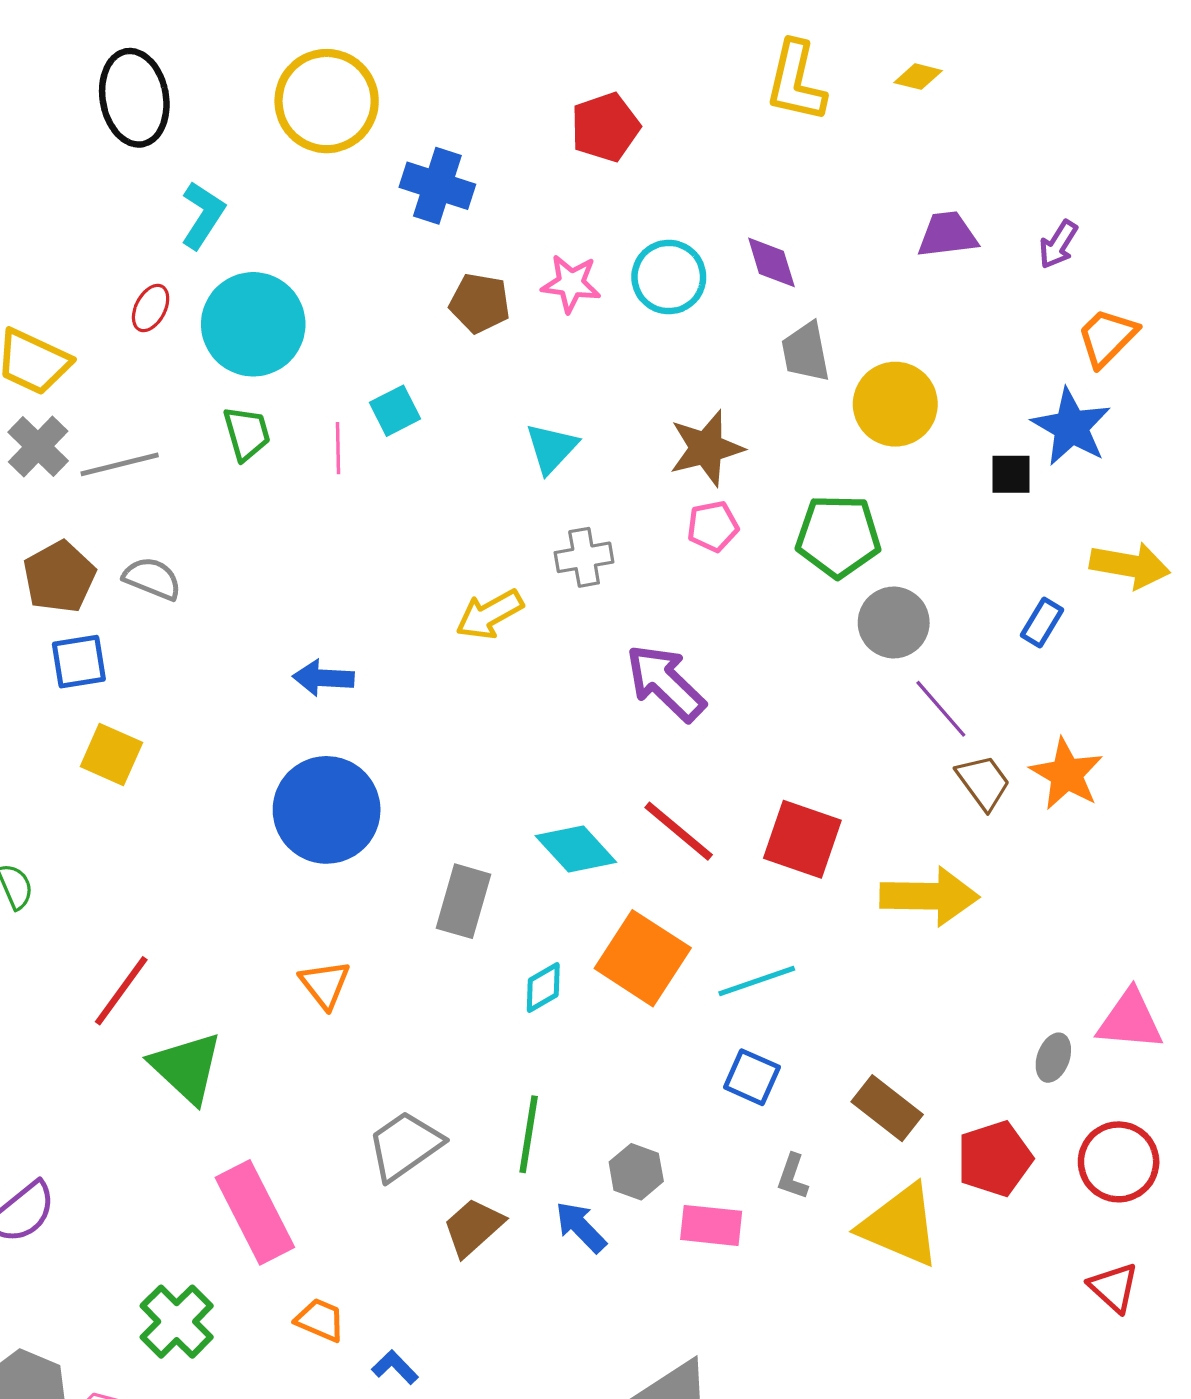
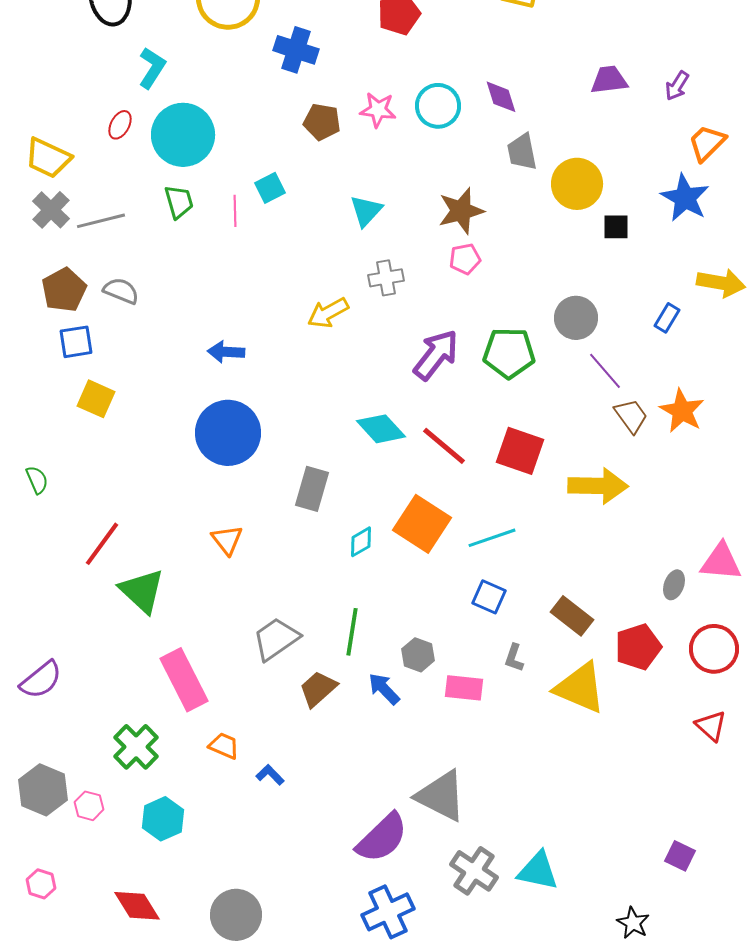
black square: (1011, 474) -> (616, 227), moved
green pentagon: (838, 536) -> (509, 353), moved
purple arrow: (666, 683) -> (436, 355), turned 84
cyan diamond: (576, 849) -> (381, 429), moved

